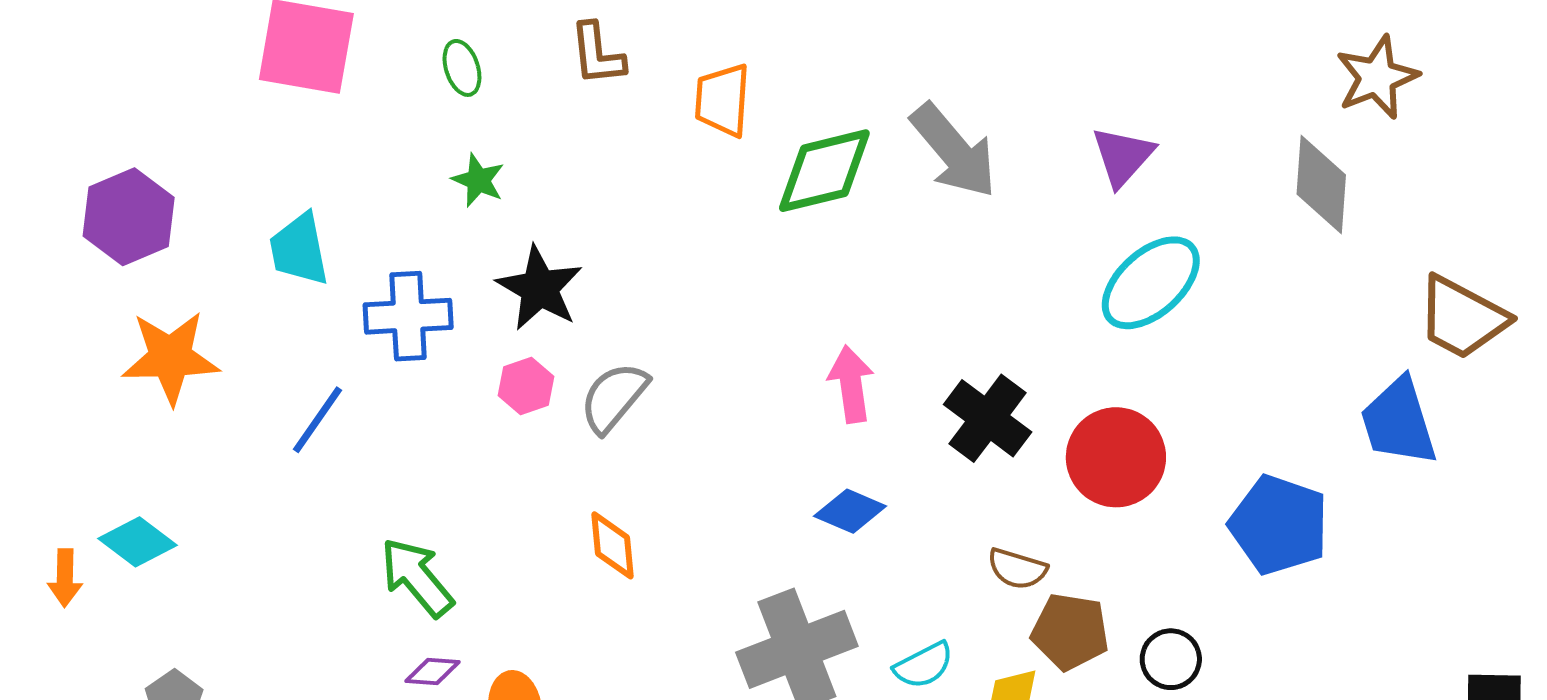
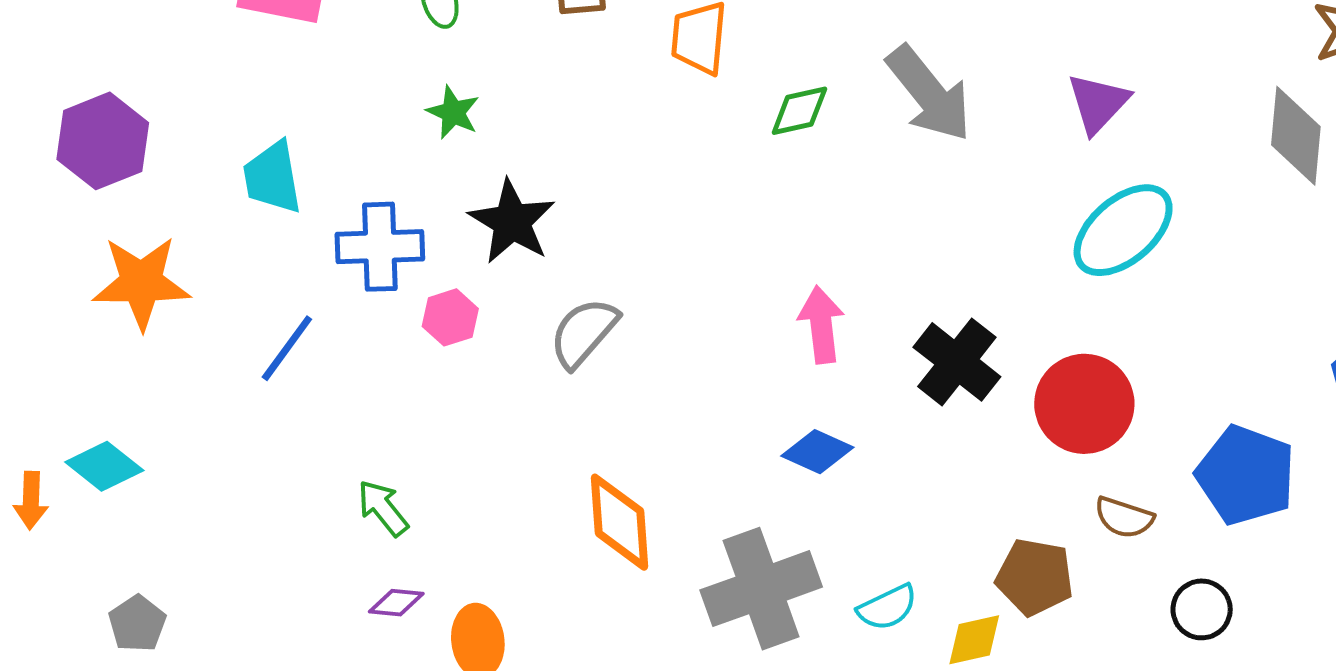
green diamond: (824, 171) -> (799, 111), size x0.6
pink hexagon: (526, 386) -> (450, 317), moved
orange diamond: (613, 545) -> (620, 522), moved, size x1.4
brown semicircle: (1017, 569) -> (1124, 517), moved
green arrow: (417, 577) -> (383, 508), size x0.7
black circle: (1171, 659) -> (1202, 609), moved

